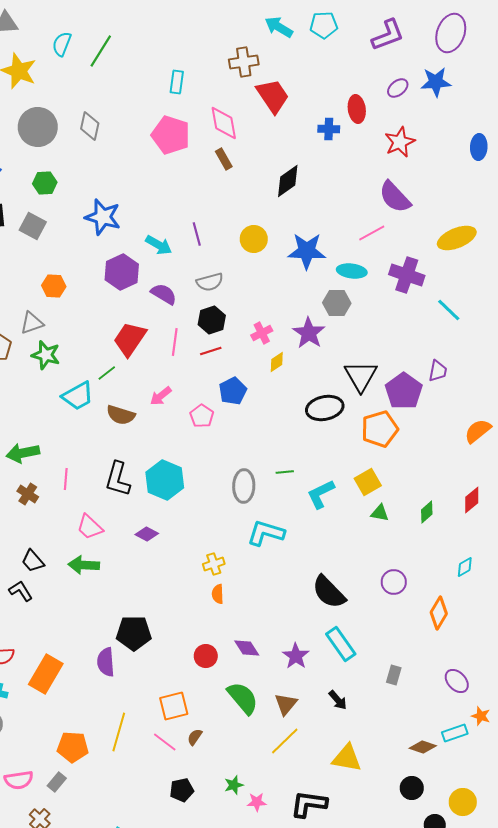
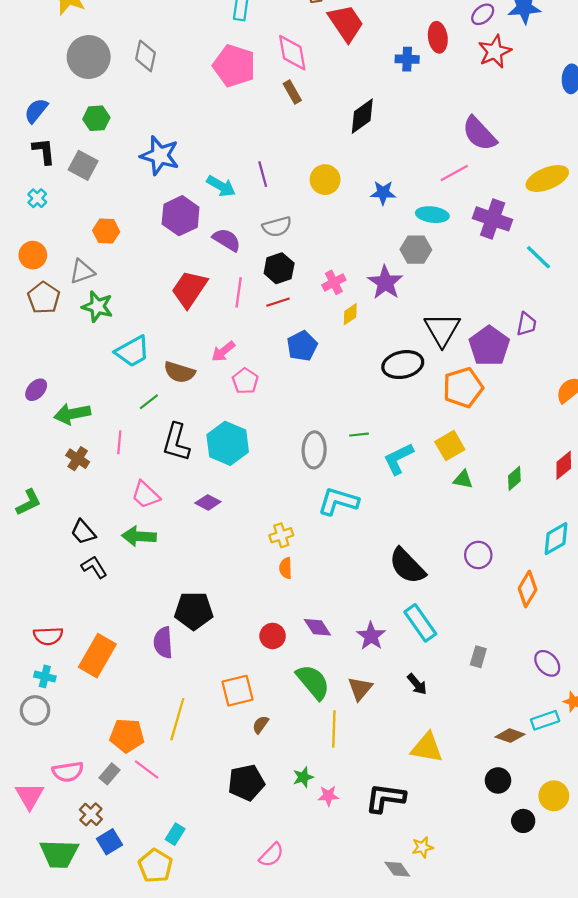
red star: (400, 142) -> (495, 52), moved
blue star: (307, 251) -> (383, 193), size x0.6
green line: (107, 373) -> (149, 402), moved
pink pentagon: (202, 416) -> (245, 381), moved
cyan diamond: (465, 567) -> (556, 539), size x1.5
black L-shape: (21, 591) -> (94, 567), moved
yellow line: (285, 741) -> (334, 729), moved, turned -44
pink line: (165, 742) -> (147, 770), moved
black pentagon: (182, 790) -> (246, 783), size x1.4

